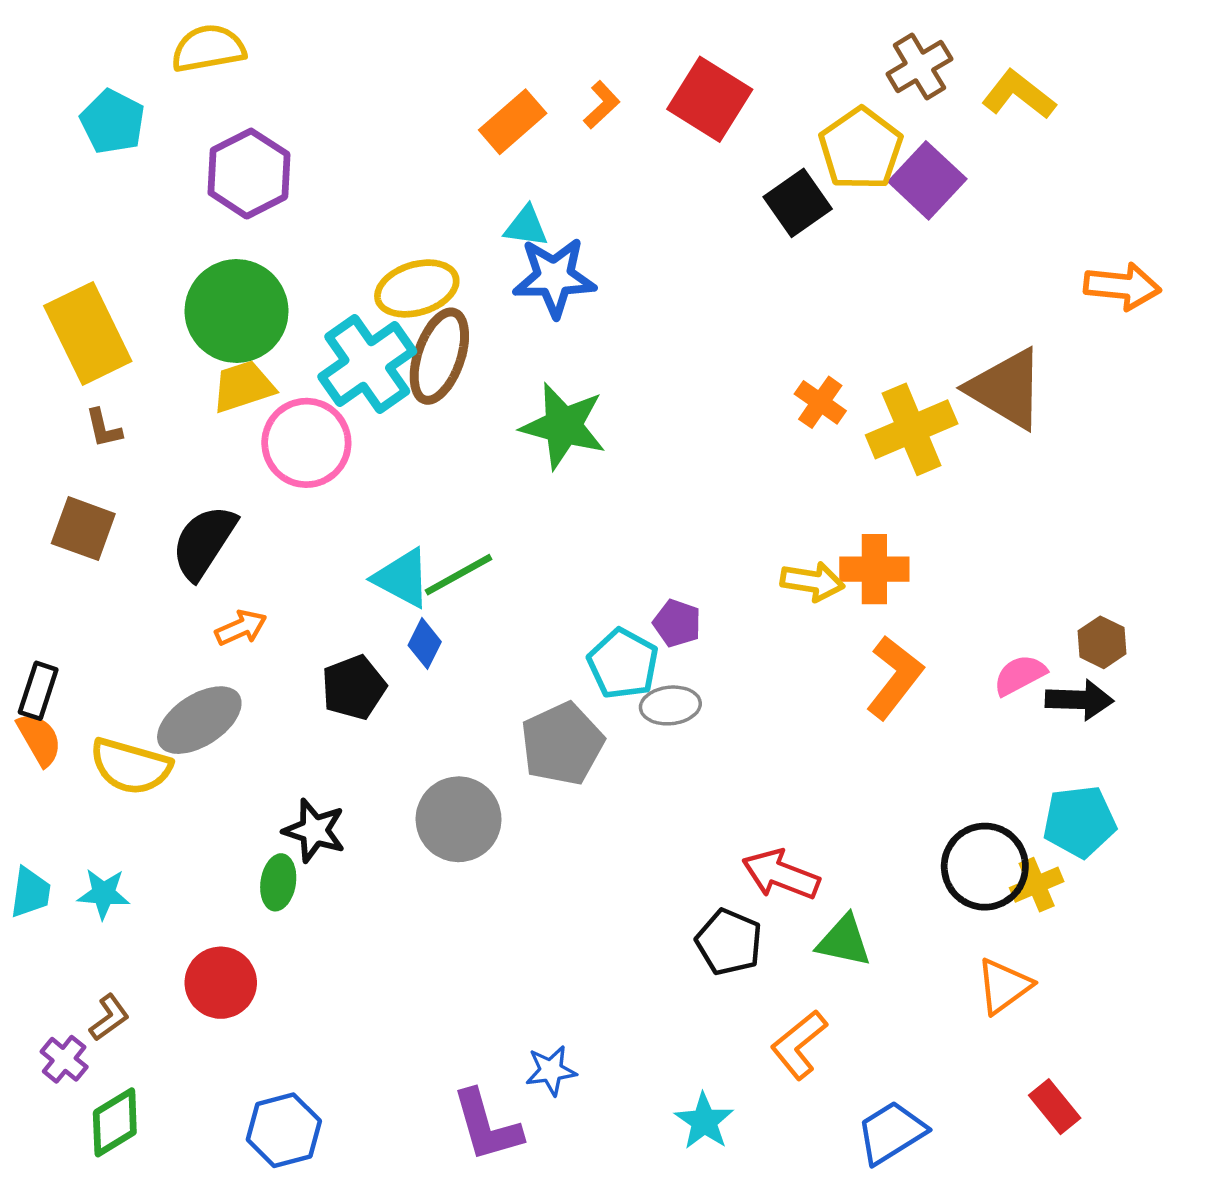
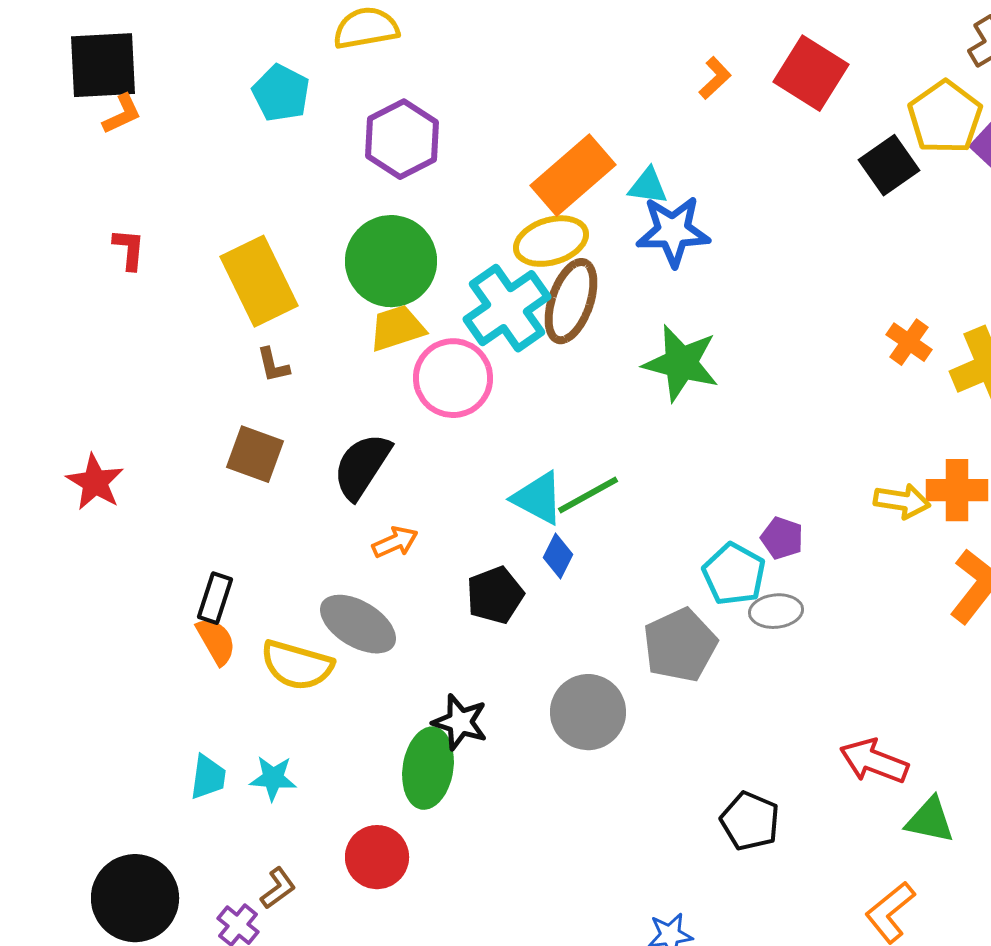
orange rectangle: (513, 122) -> (573, 175), moved, size x1.4
gray ellipse: (199, 720) -> (358, 624), turned 64
green ellipse: (278, 882) -> (428, 768), size x1.6
black pentagon: (729, 942) -> (750, 821), moved

